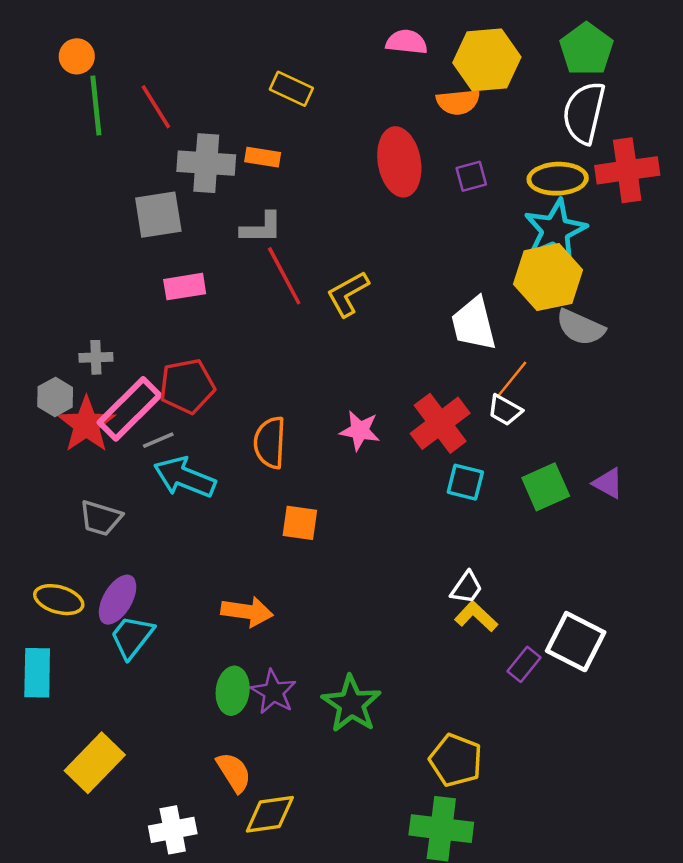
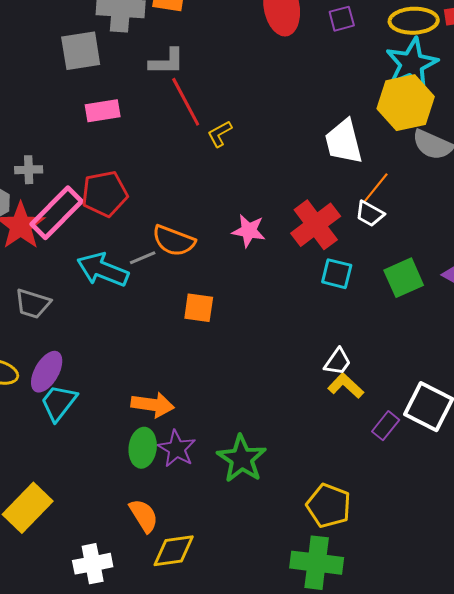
yellow L-shape: (348, 294) -> (220, 134), moved, size x0.7
gray line: (158, 440) -> (143, 258), moved
orange semicircle: (270, 443) -> (174, 241), turned -72
orange arrow: (247, 612) -> (153, 405), moved

